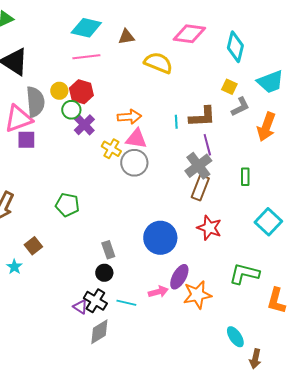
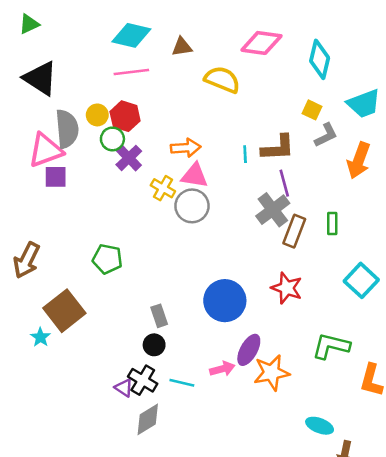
brown rectangle: (200, 188) -> (294, 231), moved
brown square: (33, 246) -> (64, 311), size x1.8
cyan ellipse: (235, 337) -> (320, 426), turned -35

